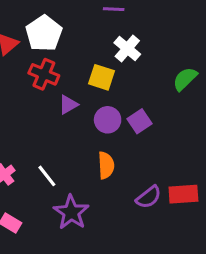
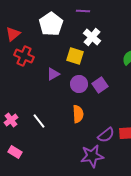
white pentagon: (44, 33) -> (51, 24), moved
red cross: (44, 74) -> (24, 56), moved
purple star: (71, 212) -> (92, 156), moved, turned 30

